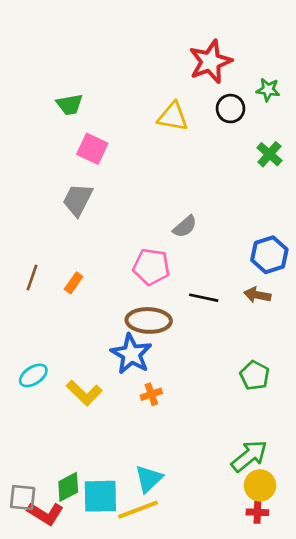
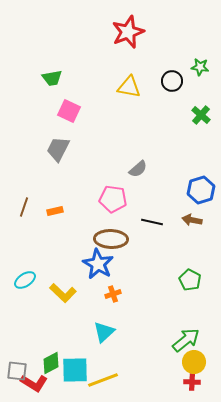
red star: (210, 62) -> (128, 32), moved
orange rectangle: (74, 283) -> (55, 211), turned 42
cyan triangle: (149, 479) -> (104, 332), moved

